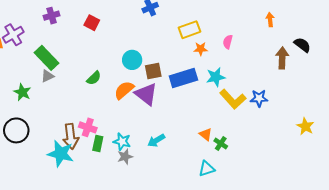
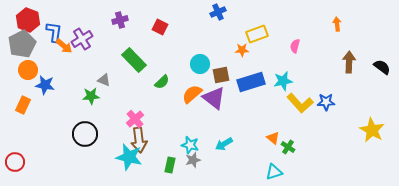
black semicircle: (302, 45) -> (382, 67), moved
orange star: (201, 49) -> (242, 50), moved
green rectangle: (46, 58) -> (134, 60), moved
gray triangle: (47, 76) -> (104, 80), moved, turned 48
green star: (22, 92) -> (91, 96), turned -30
yellow star: (305, 126) -> (372, 130), size x1.4
pink cross: (88, 127) -> (135, 119), moved, turned 30
green rectangle: (98, 144) -> (170, 165), moved

